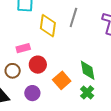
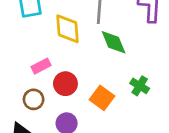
green diamond: (88, 70) -> (114, 42), moved
green cross: (87, 92) -> (140, 86), moved

